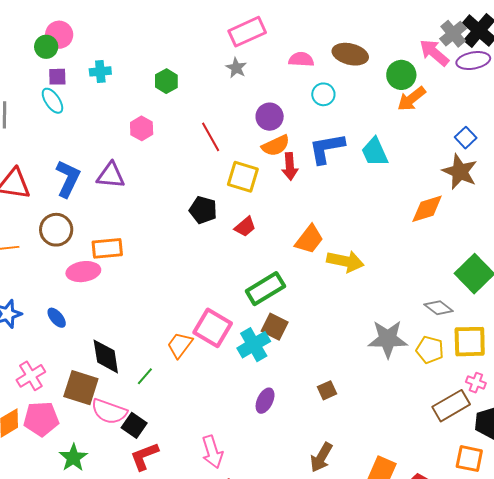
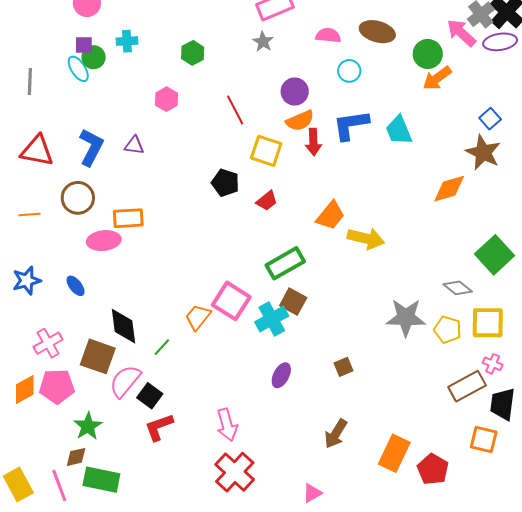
green circle: (46, 47) -> (94, 57), moved
purple triangle: (111, 175) -> (134, 145), size x0.7
pink semicircle: (109, 411) -> (125, 381), turned 108

